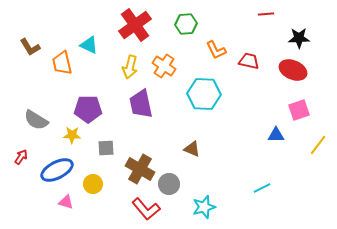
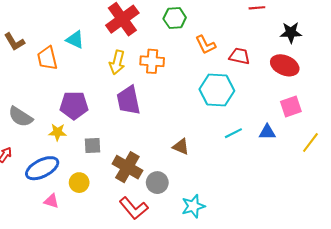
orange cross: (164, 66) -> (152, 61), turned -30
cyan hexagon: (204, 94) -> (217, 90), moved
cyan line: (262, 188) -> (233, 133), moved

